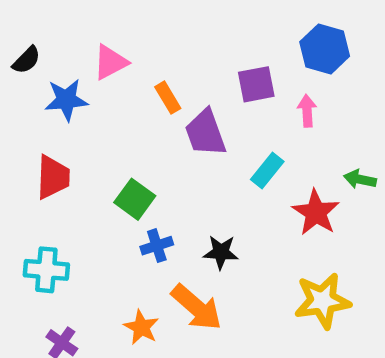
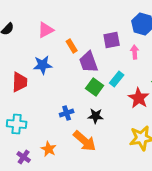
blue star: (66, 100) -> (43, 65), moved
green square: (135, 199) -> (95, 87), moved
orange star: (141, 327) -> (49, 149), moved

